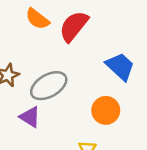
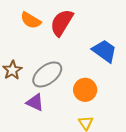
orange circle: (106, 110) -> (85, 90), moved

